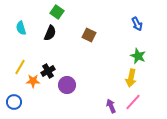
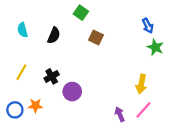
green square: (57, 12) -> (81, 13), moved
green star: (138, 56) -> (155, 47), moved
orange star: (33, 81) -> (35, 106), moved

